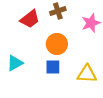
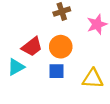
red trapezoid: (30, 19) -> (32, 47), moved

